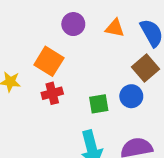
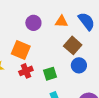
brown square: (146, 68) -> (73, 45), moved
green square: (99, 104) -> (50, 74), moved

